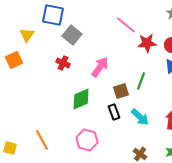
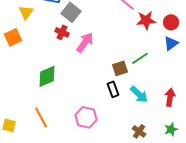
red cross: (63, 63) -> (62, 32), moved
pink arrow: (100, 67) -> (85, 42), moved
green line: (141, 81) -> (140, 58), turned 36
green diamond: (81, 99) -> (47, 76), moved

